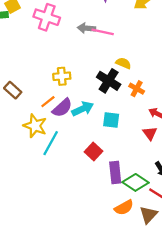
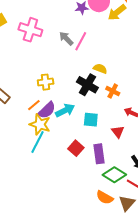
gray arrow: (86, 28) -> (66, 38), turned 42
pink line: (103, 32) -> (81, 41), turned -72
yellow star: (35, 126) -> (40, 124), moved
red triangle: (150, 133) -> (118, 132), moved
purple rectangle: (115, 173) -> (99, 154), moved
orange semicircle: (124, 208) -> (105, 197), turned 60

